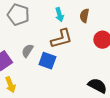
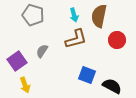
brown semicircle: (84, 16) -> (99, 16), size x1.6
blue square: (47, 61) -> (87, 75), moved

